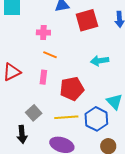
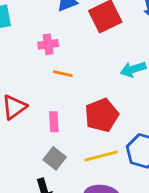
pink rectangle: (43, 77) -> (54, 122), moved

